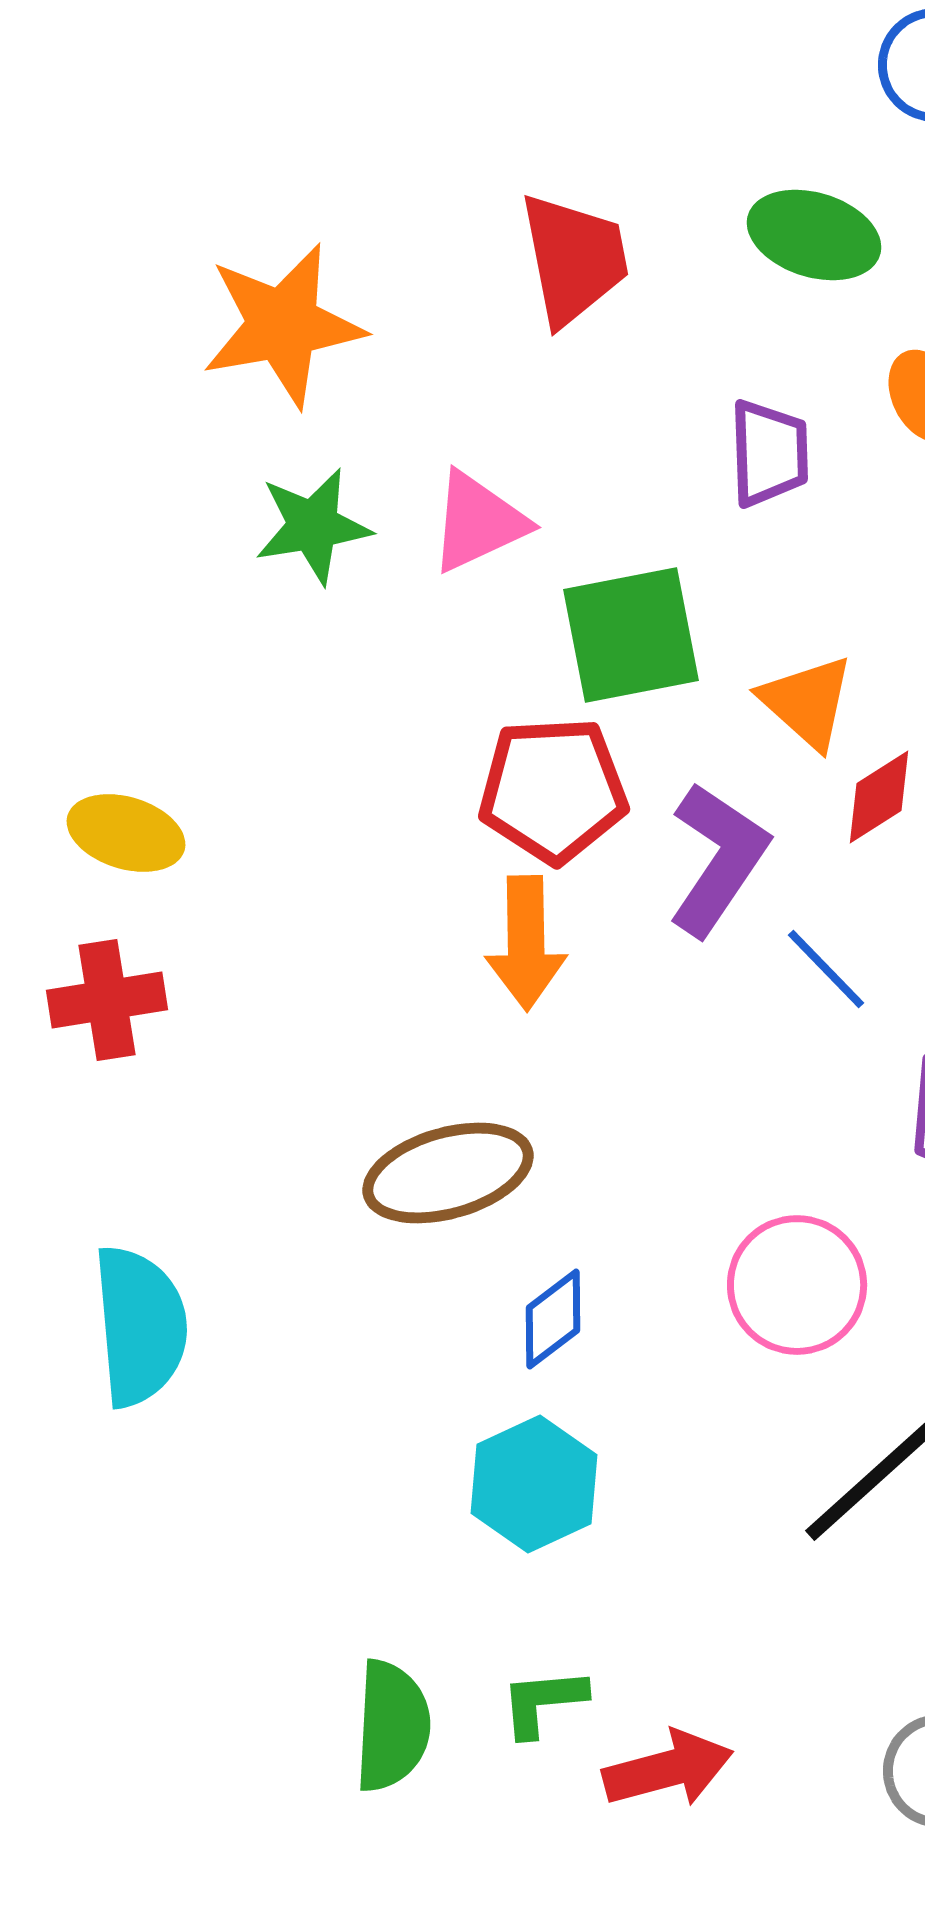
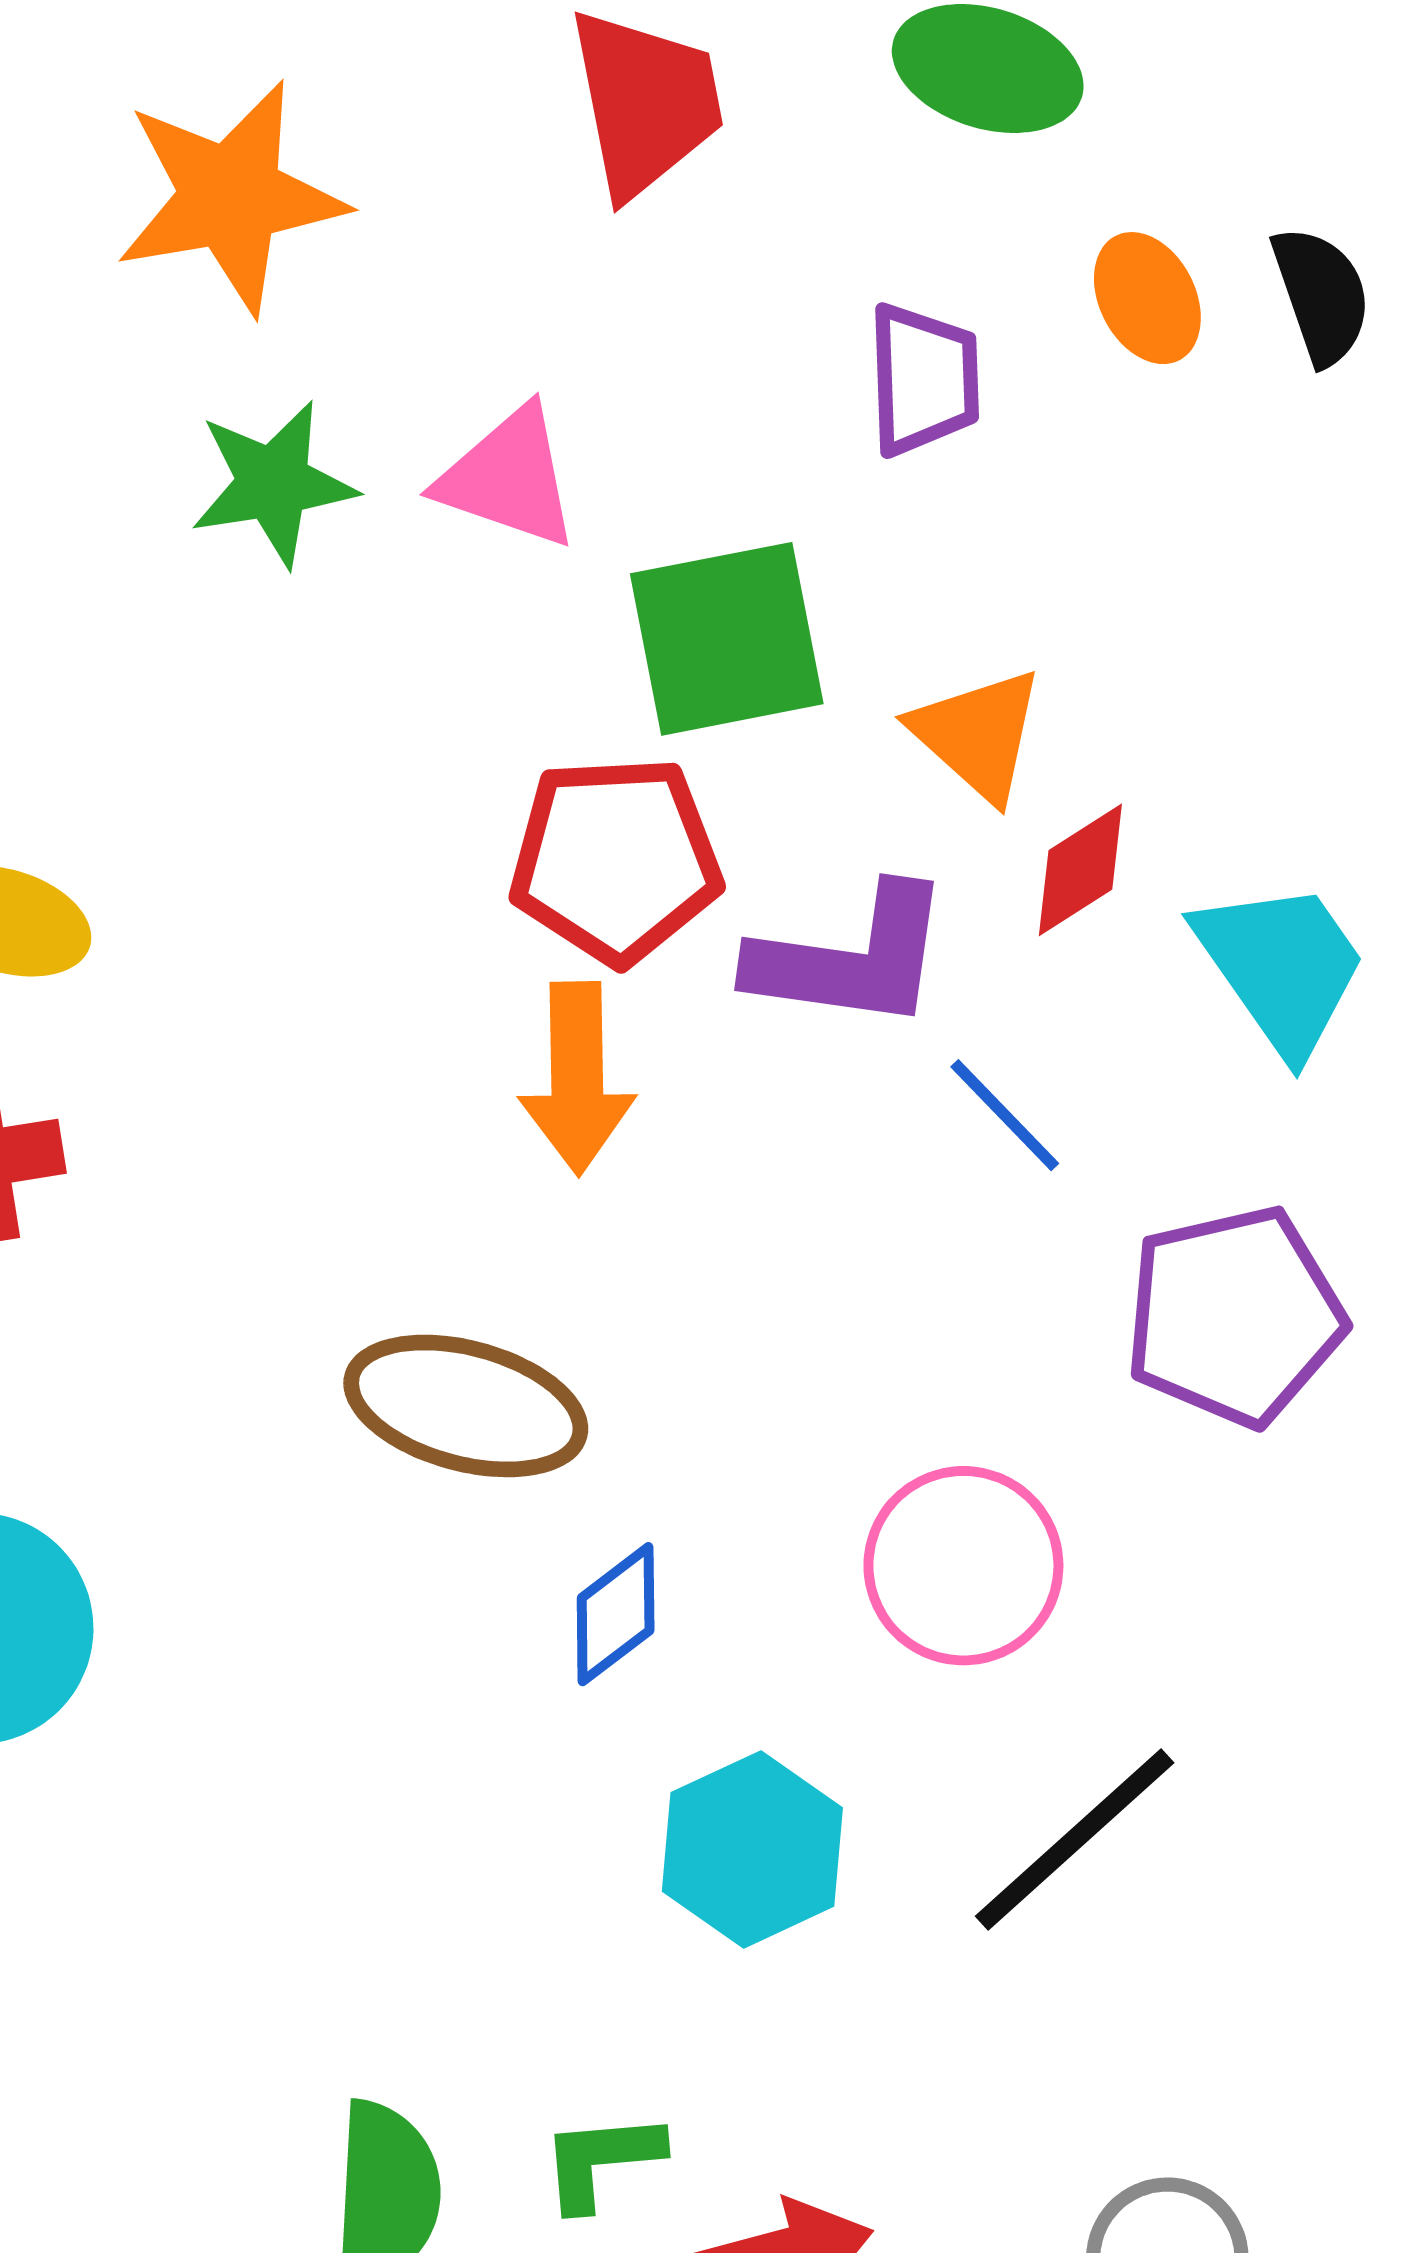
pink triangle: (478, 522) -> (509, 478), turned 44
purple L-shape: (718, 859) -> (851, 958), turned 64
brown ellipse: (448, 1173) -> (466, 1406), turned 31
cyan hexagon: (534, 1484) -> (752, 1849), moved

